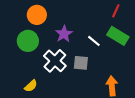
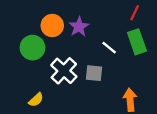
orange circle: (37, 15) -> (52, 26), moved
purple star: (64, 34) -> (79, 27), moved
green rectangle: (118, 36) -> (137, 42), turned 40

